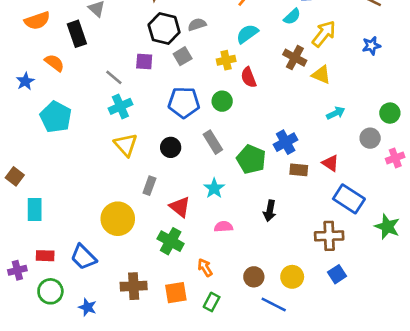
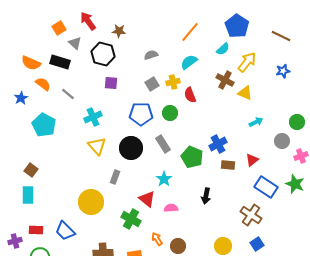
orange semicircle: (37, 21) -> (31, 63), moved, turned 42
black hexagon: (164, 28) -> (103, 54), moved
black rectangle: (77, 34) -> (60, 62), turned -54
gray square: (183, 56) -> (152, 84), moved
gray line: (114, 77) -> (68, 94), moved
black circle: (171, 147) -> (131, 148), size x1.5
red triangle: (330, 163) -> (252, 160), turned 48
brown square: (15, 176) -> (31, 170), moved
red triangle: (180, 207) -> (147, 199), moved
green star: (387, 227) -> (295, 184), moved
brown cross: (329, 236) -> (251, 215), turned 35
brown circle: (254, 277) -> (178, 246), moved

